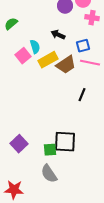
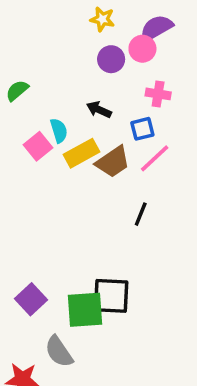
pink cross: (92, 18) -> (158, 94), moved
pink line: (90, 63) -> (155, 158), turned -54
green square: (50, 150) -> (85, 310), size x1.6
gray semicircle: (49, 174) -> (59, 352), moved

